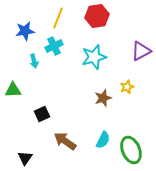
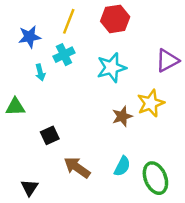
yellow star: (127, 87) -> (151, 103), size x1.6

